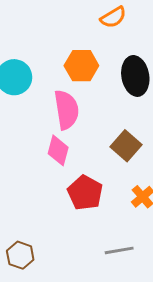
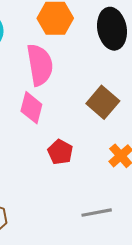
red pentagon: (85, 193) -> (60, 152), size x0.7

